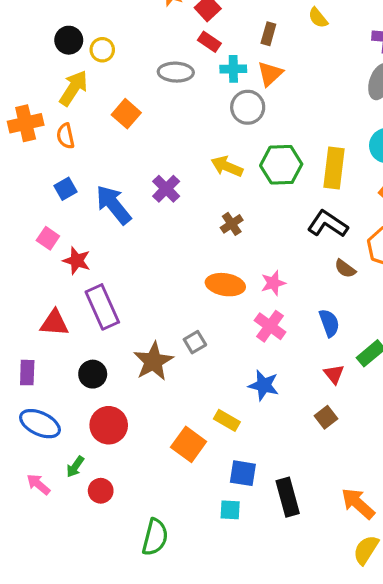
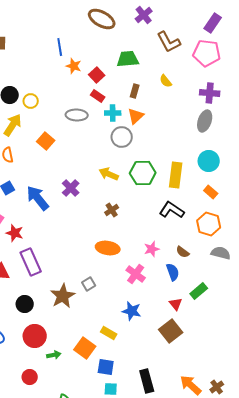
brown semicircle: (345, 269) -> (183, 252), moved
pink star: (273, 283) -> (152, 249), moved
brown square: (326, 417) -> (171, 331), size x1.6
green arrow: (75, 467) -> (54, 355), moved, turned -136
blue square: (243, 473) -> (106, 367), moved

